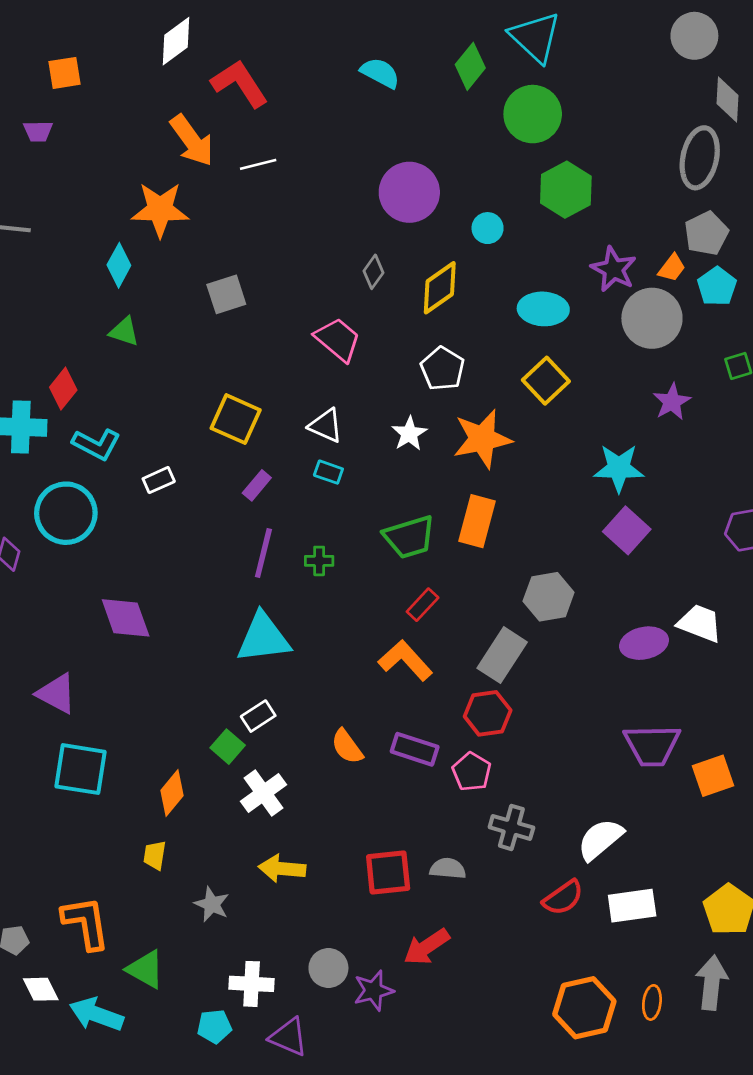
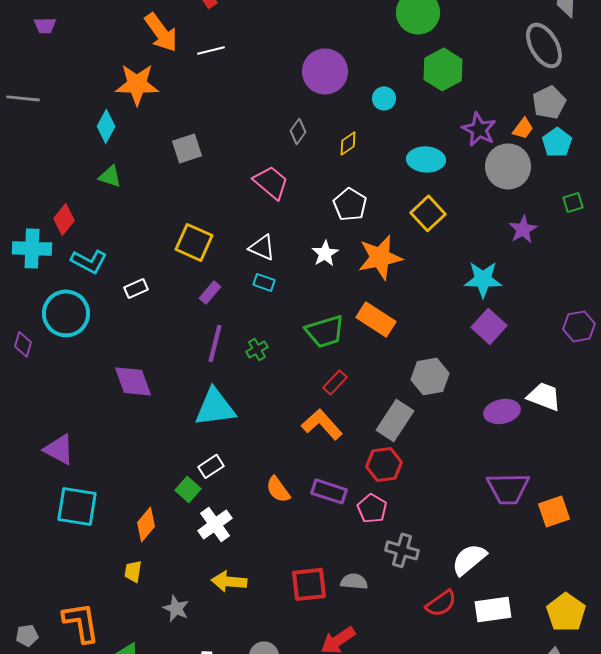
gray ellipse: (700, 158) -> (544, 45), turned -42
yellow diamond: (440, 288) -> (348, 143), size x0.6
orange rectangle: (477, 521) -> (376, 319), turned -72
green cross: (319, 561) -> (257, 349), turned -30
purple diamond: (126, 618) -> (133, 381), moved

